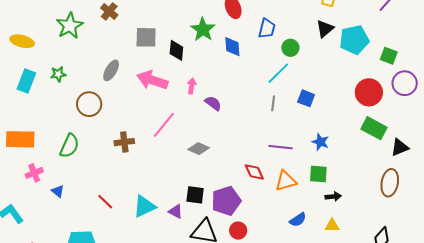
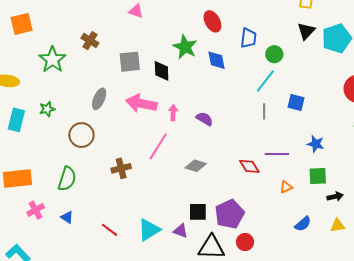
pink arrow: (192, 86) -> (173, 113), moved
red diamond: (254, 172) -> (249, 166), moved
orange triangle: (286, 181) -> (286, 187), size x0.6
blue triangle: (58, 191) -> (67, 217), moved

